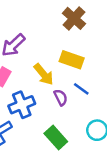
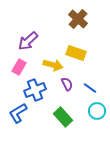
yellow arrow: (44, 74) -> (53, 65), turned -36
blue line: (81, 89) -> (90, 88), moved

